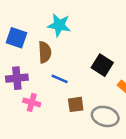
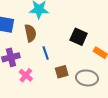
blue line: (60, 79) -> (46, 53), turned 56
pink cross: (32, 102) -> (26, 75), turned 32

